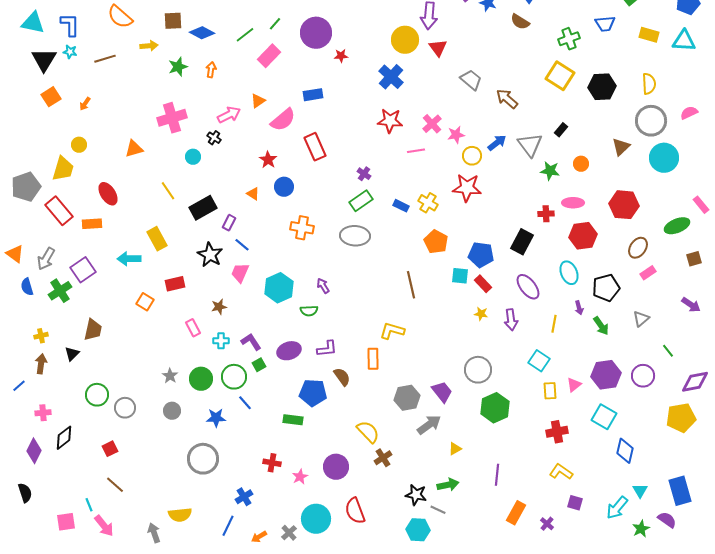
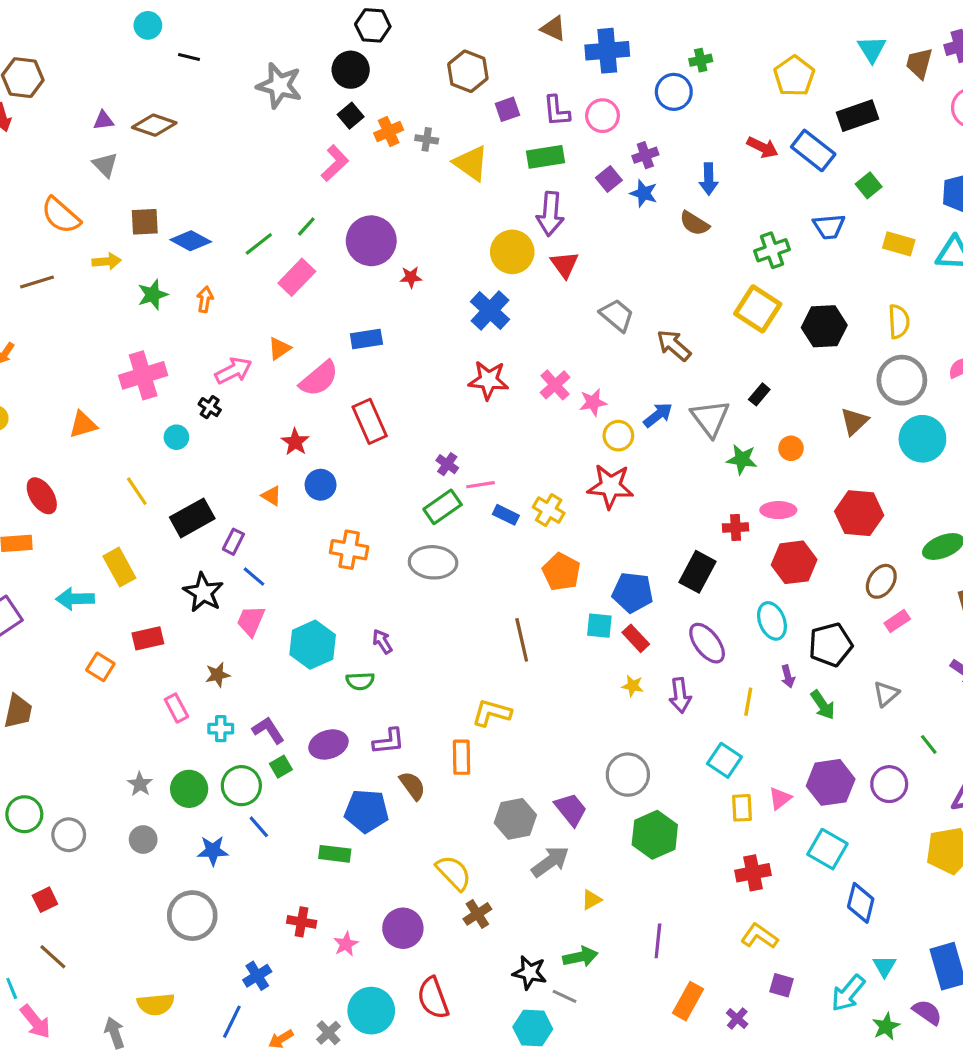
pink line: (416, 151) -> (481, 485), moved

